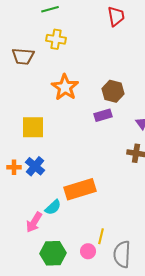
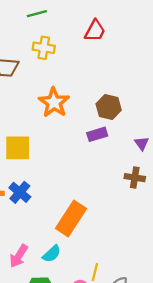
red trapezoid: (116, 16) -> (95, 31), moved, turned 40
orange rectangle: (80, 189) -> (71, 218), turned -40
cyan semicircle: (53, 207) -> (52, 254), moved

